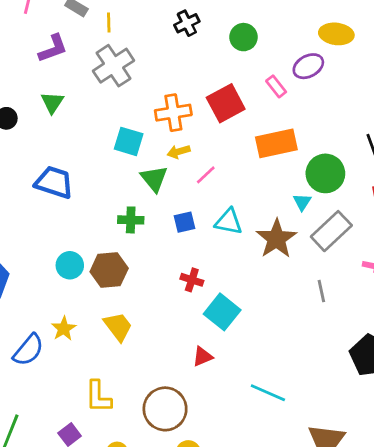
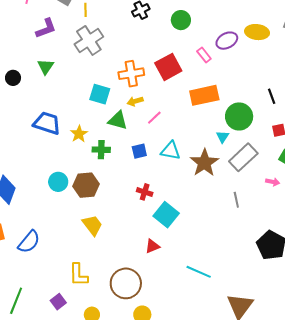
yellow ellipse: (336, 34) -> (257, 32), moved
green triangle: (154, 179) -> (118, 120), turned -35
yellow star: (64, 329) -> (79, 134), moved

